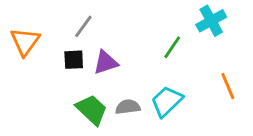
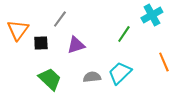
black square: (74, 60) -> (41, 43), moved
green trapezoid: (92, 110) -> (50, 79), moved

